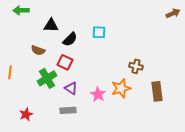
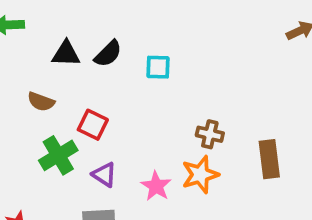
black semicircle: (70, 39) -> (108, 54), moved
brown cross: (136, 66) -> (210, 134), moved
brown rectangle: (157, 91) -> (269, 159), moved

